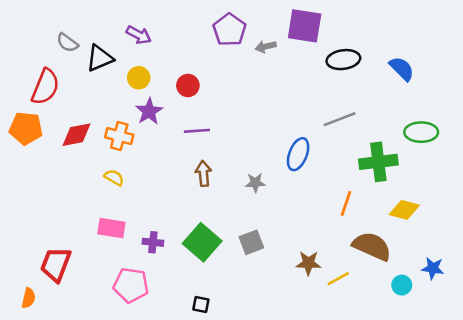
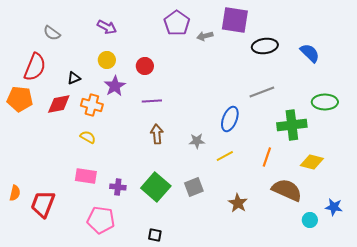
black triangle: (100, 58) -> (74, 78), moved, size x0.6
brown star: (308, 263) -> (238, 203), turned 30
yellow line: (338, 279) -> (225, 156), moved
orange semicircle: (29, 298) -> (15, 193), moved

